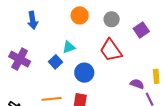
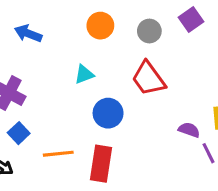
blue arrow: (33, 20) -> (28, 33), turned 120
purple square: (141, 30) -> (191, 19), moved
blue square: (56, 62) -> (19, 133), moved

